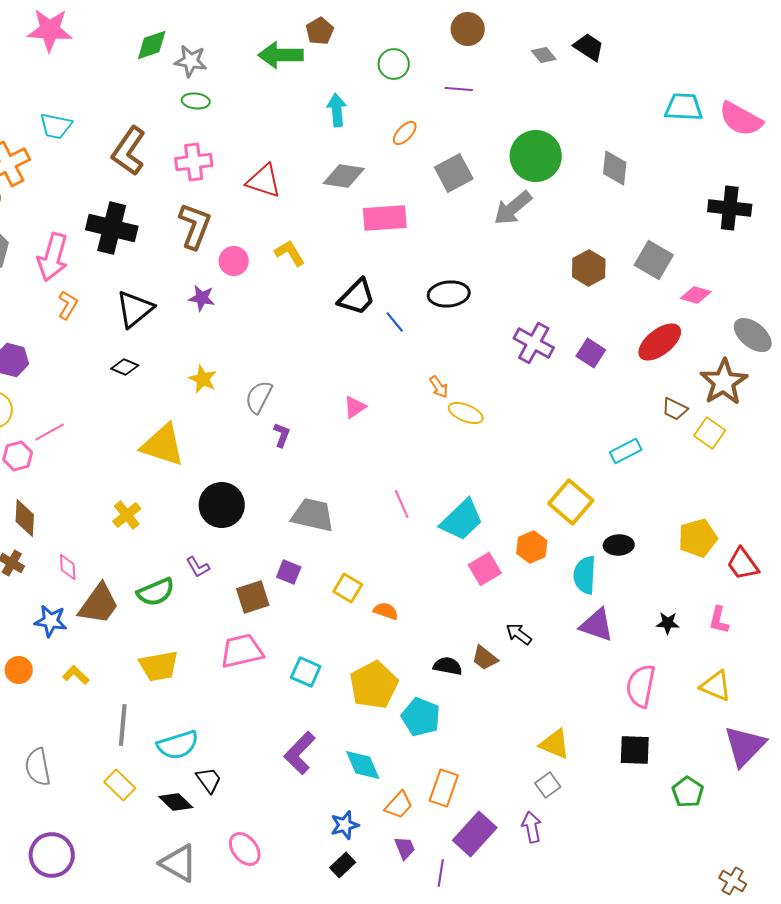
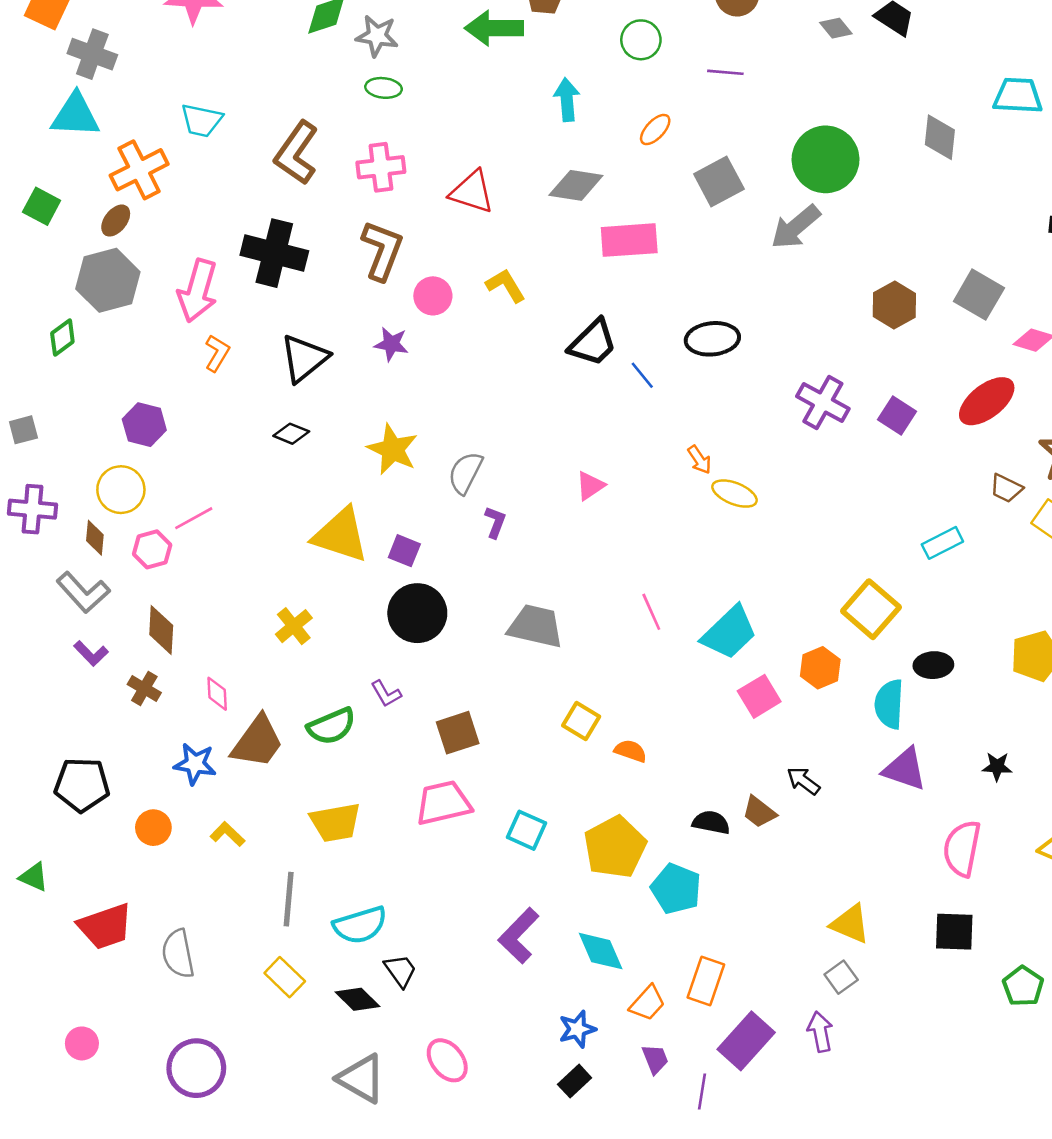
gray diamond: (615, 168) -> (940, 137), moved
yellow star: (203, 379) -> (393, 449), size x1.4
purple square: (289, 572) -> (404, 551), moved

